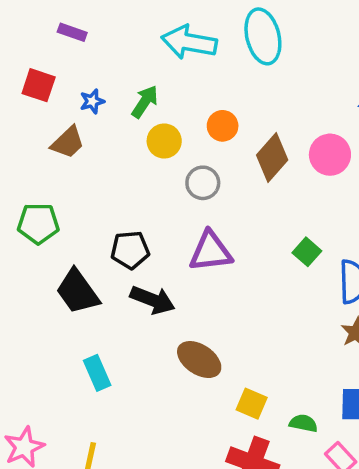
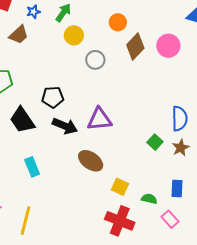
orange circle: (223, 126) -> (118, 22), moved
purple triangle: (211, 251) -> (99, 119), moved
green square: (307, 252) -> (155, 142), moved

